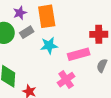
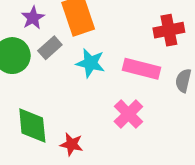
cyan star: (49, 46) -> (90, 63), turned 30
pink rectangle: (79, 54) -> (142, 69), turned 40

